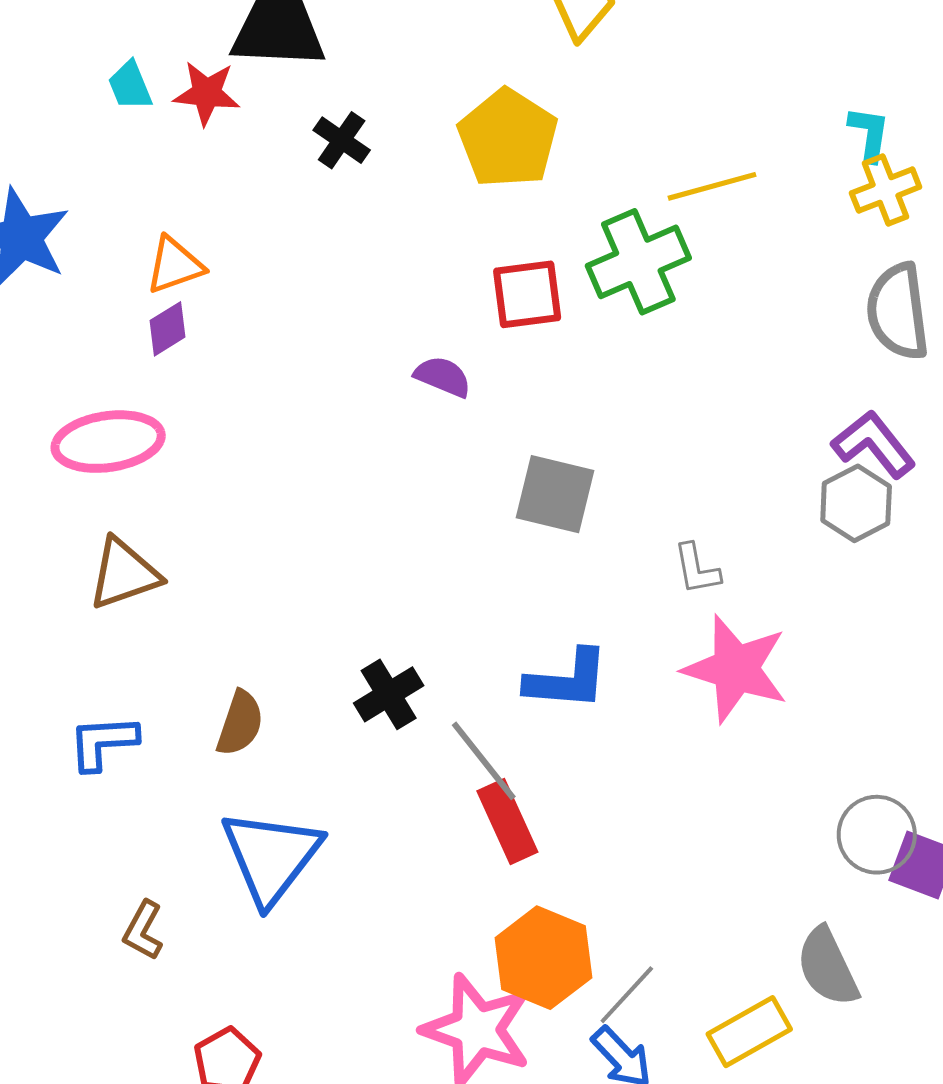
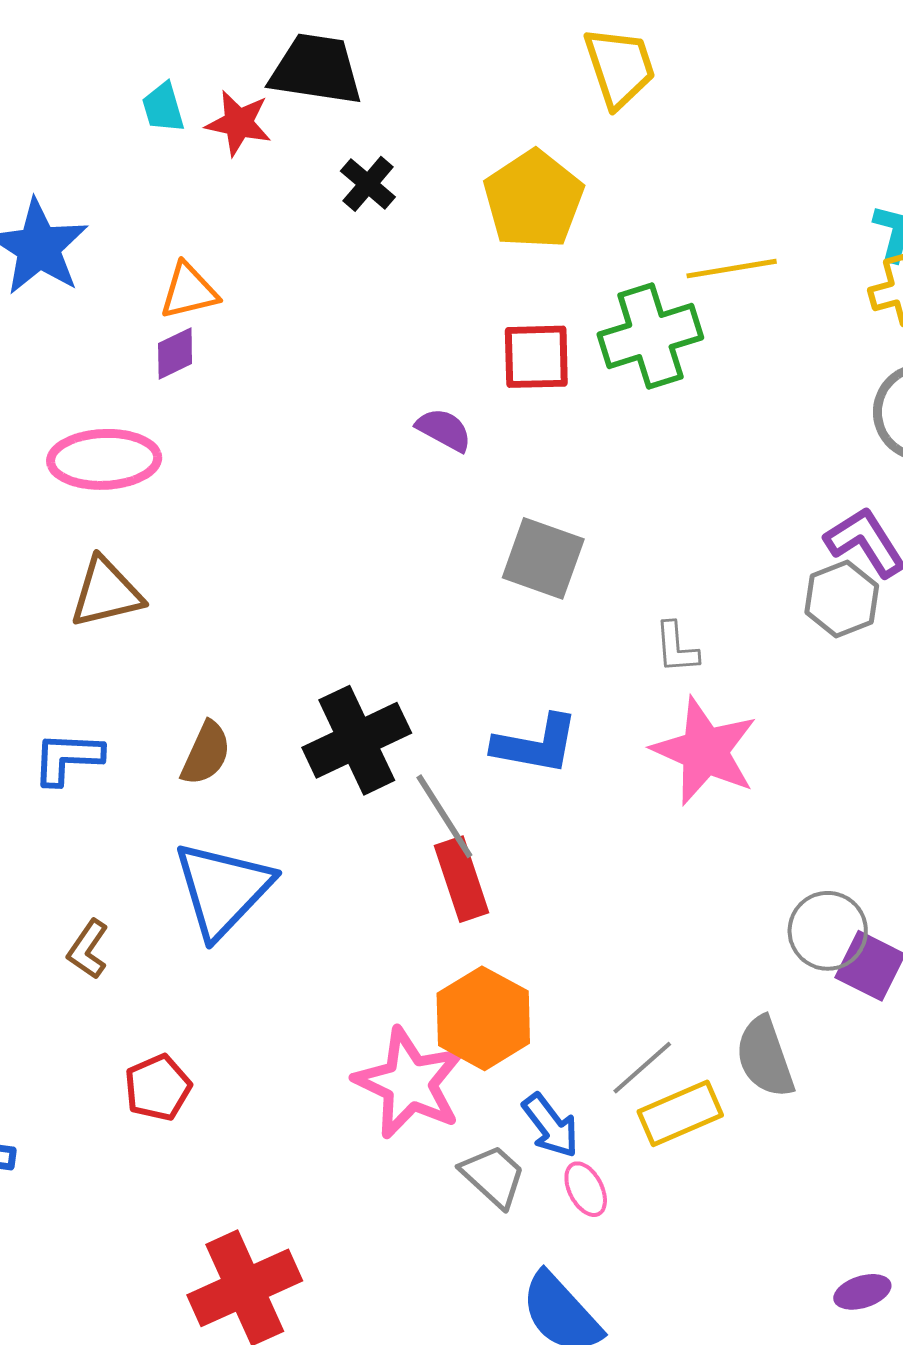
black cross: (389, 694) -> (357, 740), size x1.5
gray line: (627, 995) -> (642, 1068), moved

